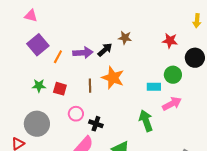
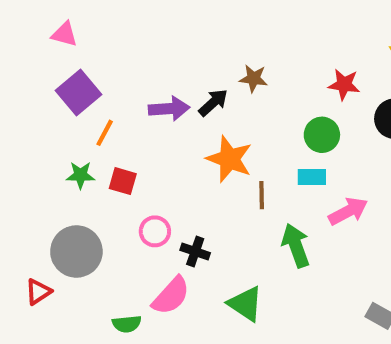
orange line: (58, 57) -> (105, 133), moved
green circle: (173, 75) -> (322, 135), moved
brown line: (90, 86) -> (262, 195), moved

